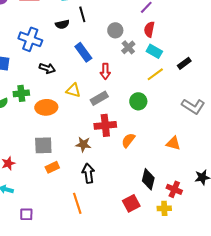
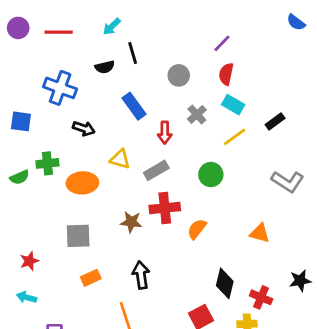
gray cross: (128, 47) -> (197, 114), moved
brown star: (83, 144) -> (131, 222), moved
orange rectangle: (52, 167) -> (91, 278), moved

